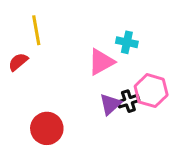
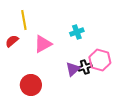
cyan cross: (127, 42) -> (77, 32), moved, turned -32
pink triangle: (101, 62) -> (43, 44), moved

